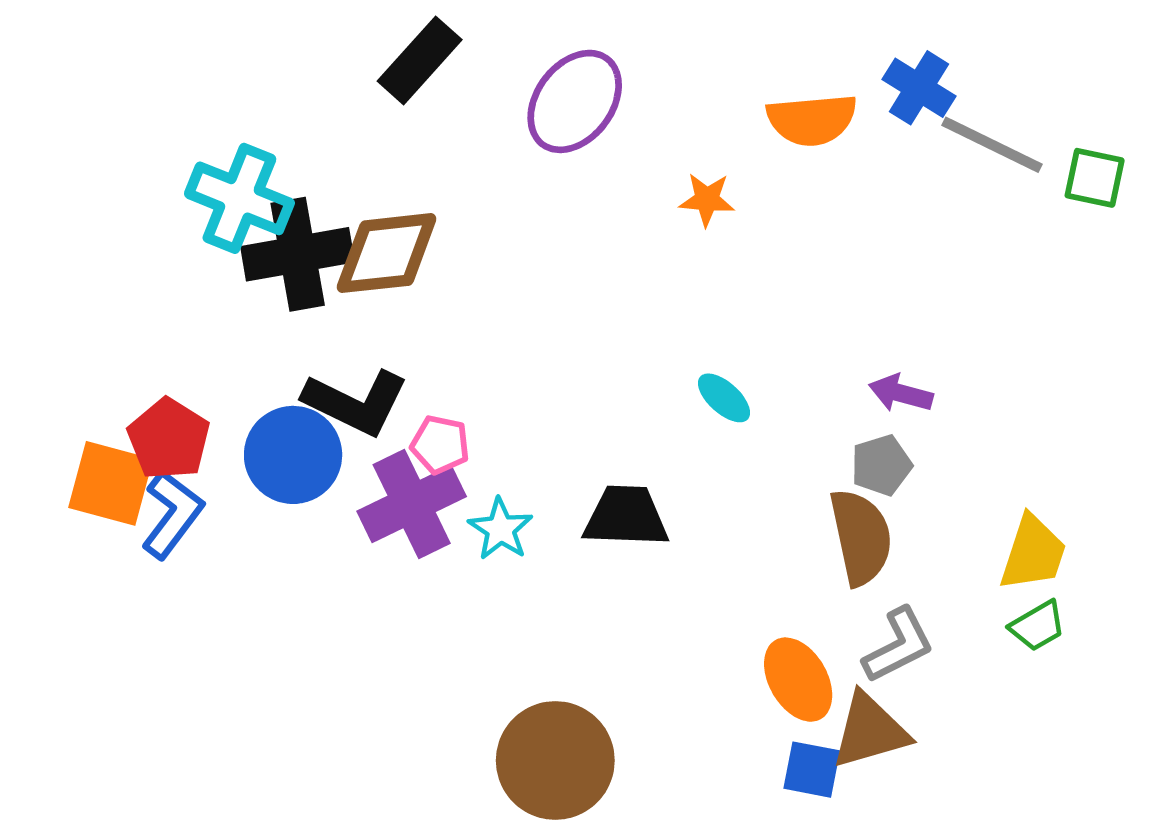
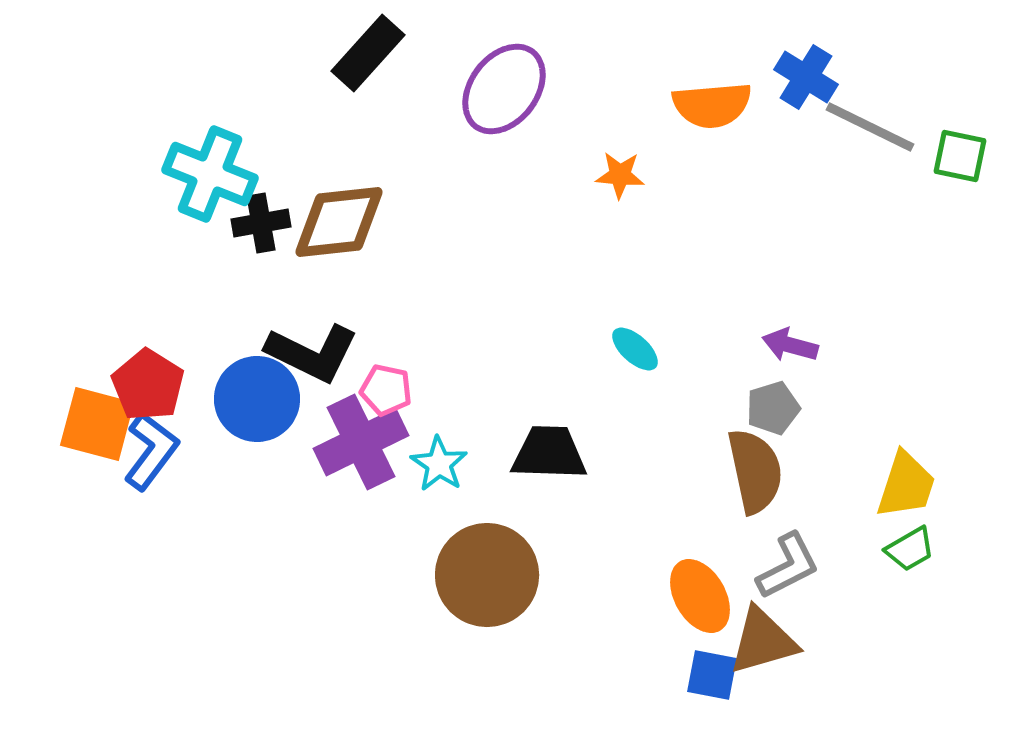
black cross: (298, 254) -> (261, 223), size x0.6
brown circle: (555, 760) -> (487, 575), moved

